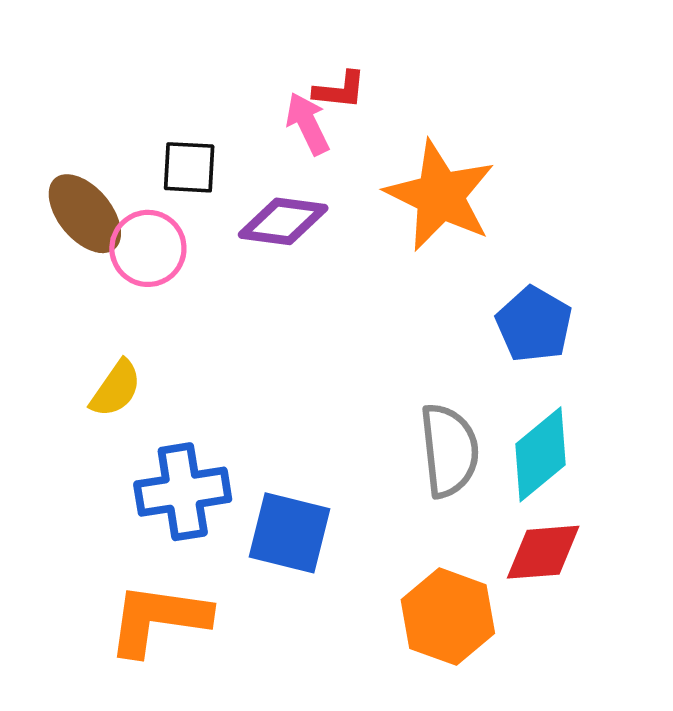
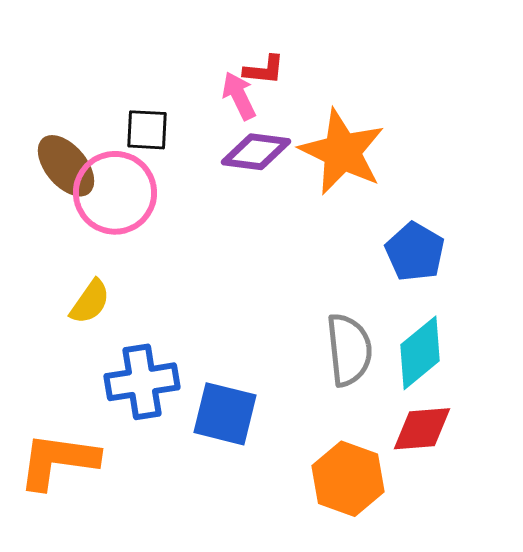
purple diamond: (283, 221) -> (256, 152), moved
pink circle: (148, 248) -> (115, 193), size x1.4
orange L-shape: (158, 619) -> (58, 461), moved

